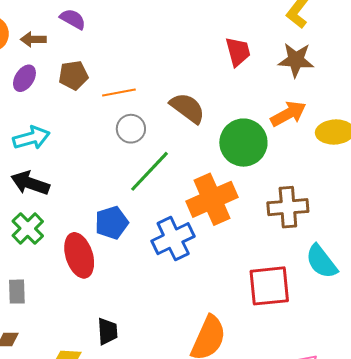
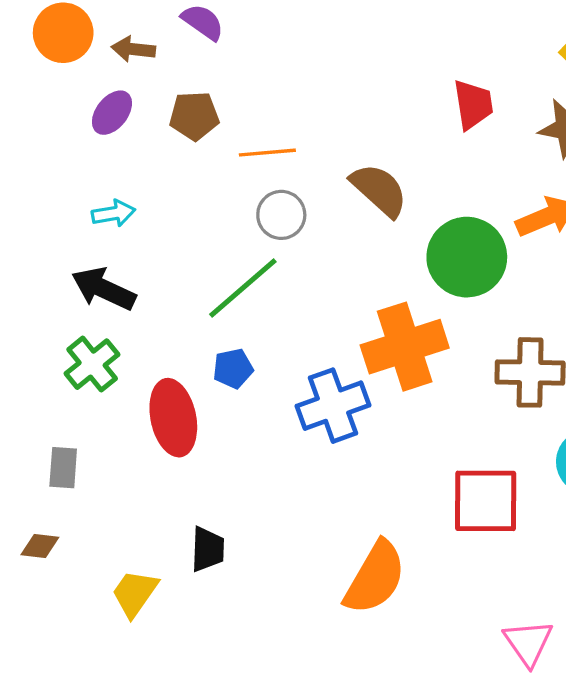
cyan arrow: (31, 138) -> (113, 213), size x0.7
green line: (150, 171) -> (243, 288), moved
blue pentagon: (112, 223) -> (233, 368), size x0.7

